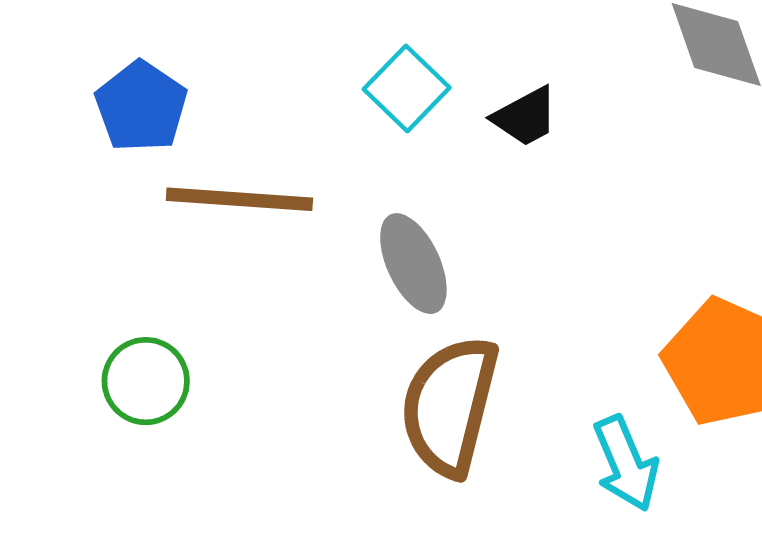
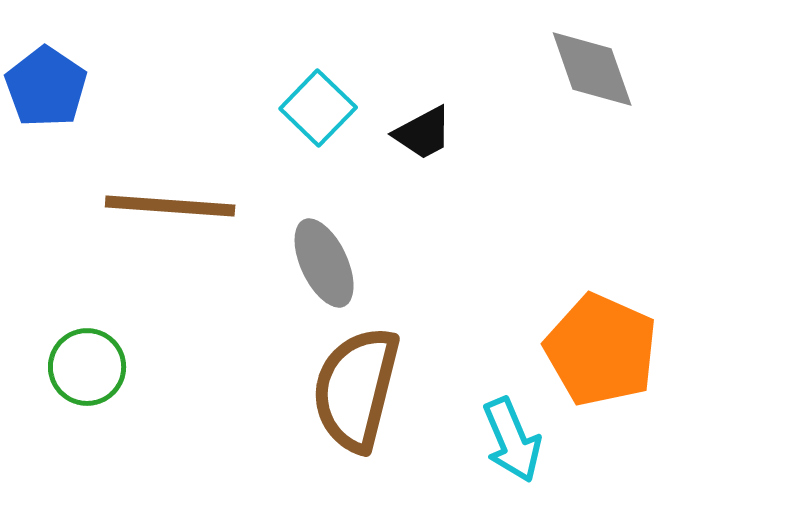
blue pentagon: (141, 107) -> (46, 87), moved

